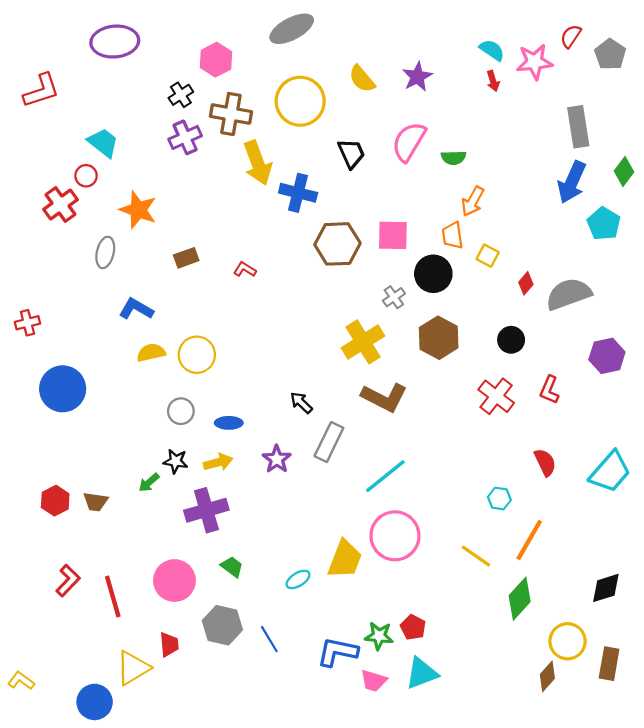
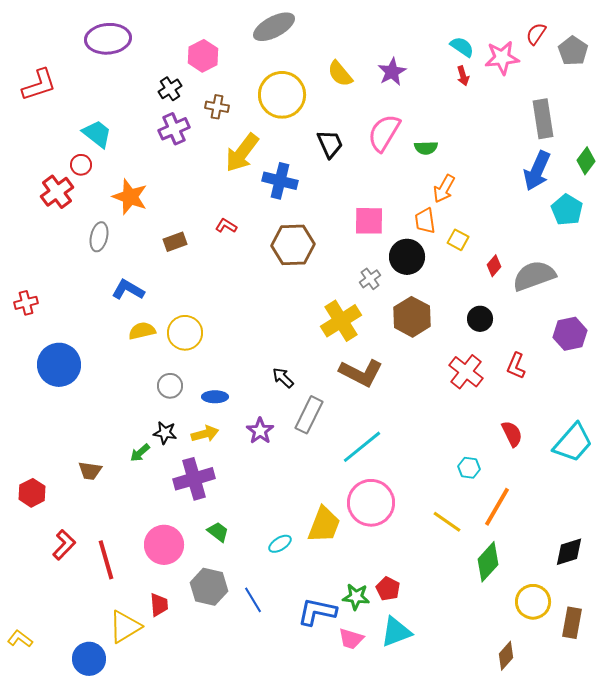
brown cross: (231, 114) -> (217, 107), size x0.6
yellow arrow: (258, 163) -> (242, 153), turned 57
brown hexagon: (337, 244) -> (293, 245), moved
red L-shape: (245, 269) -> (226, 226), moved
red hexagon: (55, 501) -> (32, 493), moved
brown diamond: (547, 676) -> (506, 656), moved

